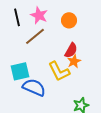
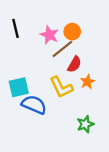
pink star: (39, 15) -> (49, 35), moved
brown line: (35, 36) -> (62, 49), moved
orange star: (74, 61) -> (87, 82), moved

